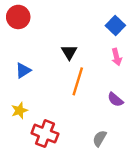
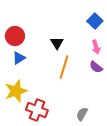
red circle: (18, 17) -> (15, 36), moved
purple semicircle: (115, 100) -> (96, 67), moved
yellow star: (19, 111) -> (16, 91), size x1.6

